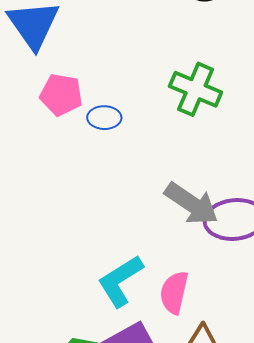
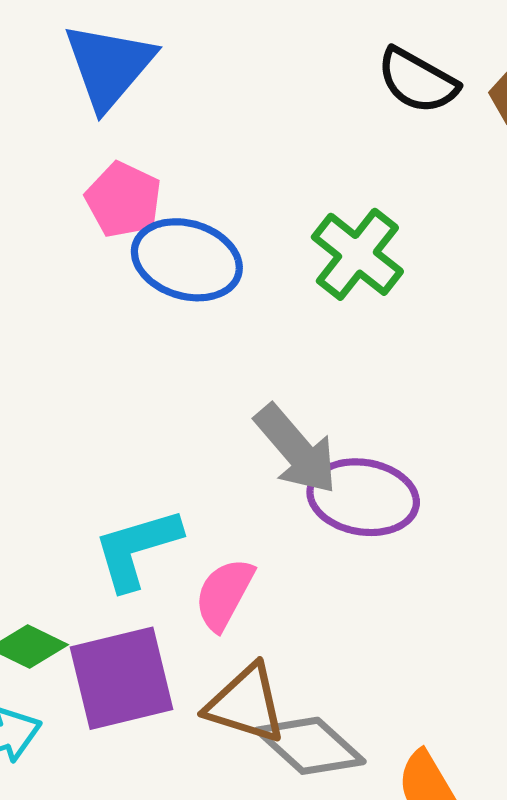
blue ellipse: (104, 118) -> (187, 260), size x1.8

